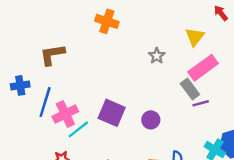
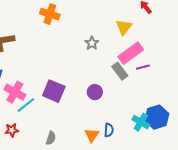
purple line: (201, 103) -> (143, 67), moved
pink cross: (65, 114) -> (15, 92), turned -35
purple circle: (151, 120) -> (95, 92), moved

